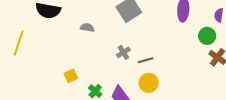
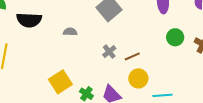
green circle: (207, 36) -> (175, 37), moved
yellow square: (71, 76) -> (60, 82), size x1.6

